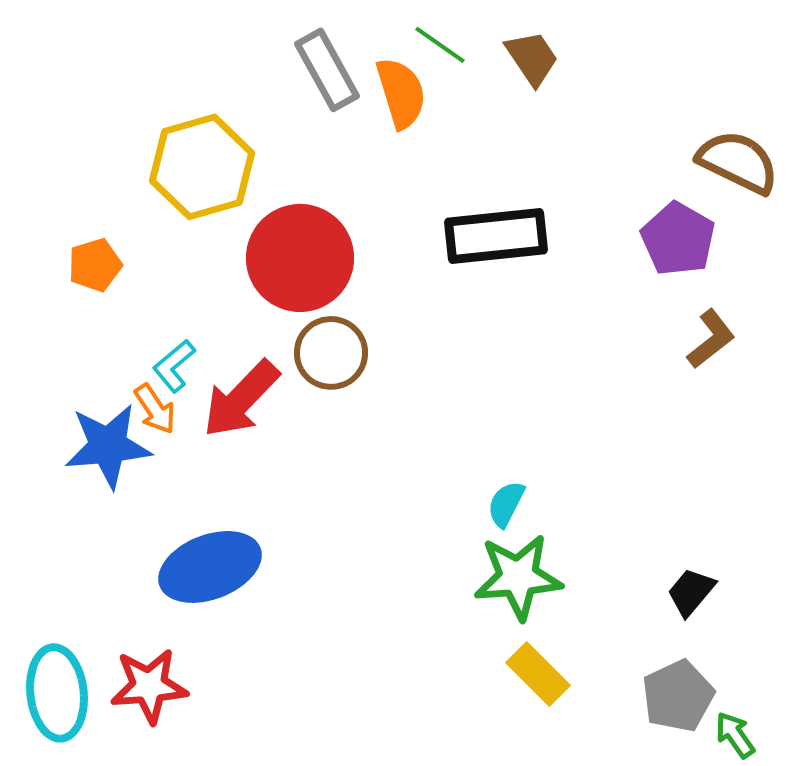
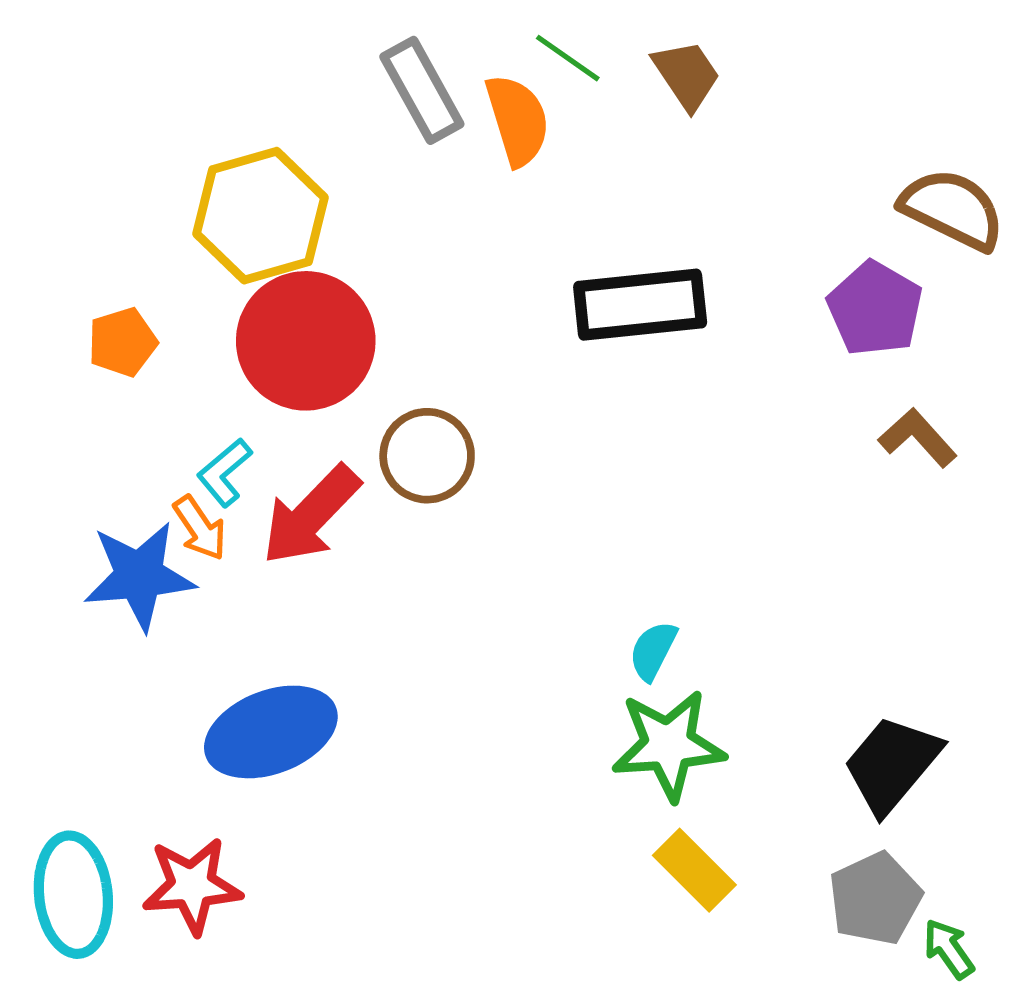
red circle: (300, 258) -> (306, 341), moved
brown L-shape: (711, 339) -> (918, 438), turned -94
black trapezoid: (691, 592) -> (892, 764), size x1.6

